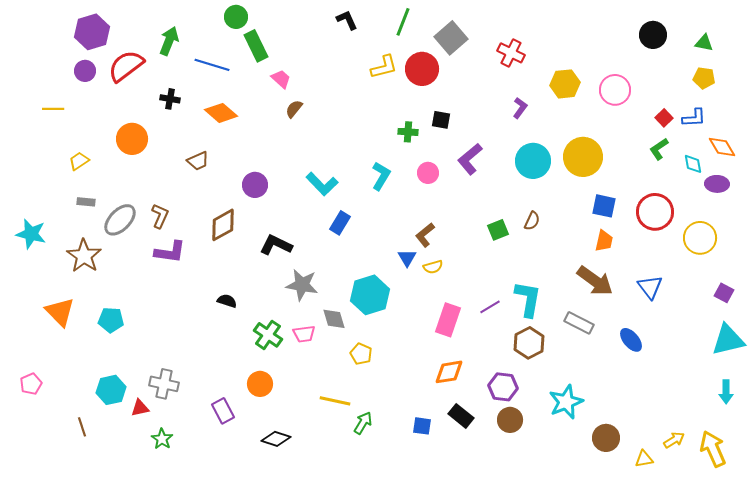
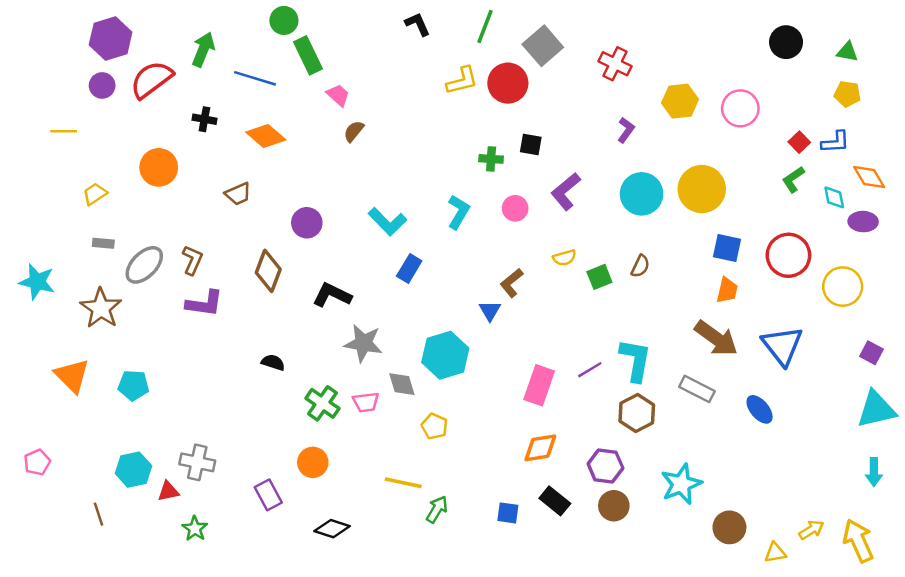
brown diamond: (223, 225) -> (268, 271), turned -40
yellow semicircle: (433, 267) -> (564, 258), moved
blue triangle: (650, 287) -> (782, 346), size x1.4

